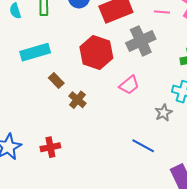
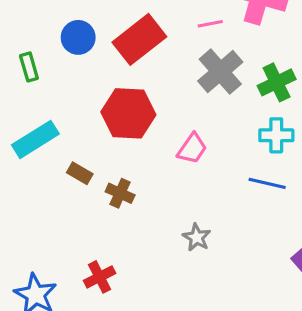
gray cross: (141, 41) -> (220, 72), moved
gray star: (164, 113) -> (197, 237), moved
blue line: (143, 146) -> (267, 183), moved

